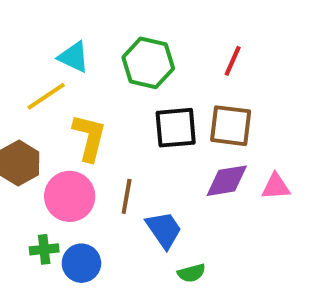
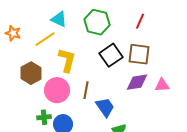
black square: (176, 128) -> (111, 55), turned -30

